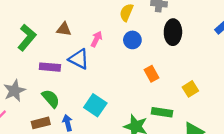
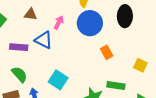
blue circle: (132, 40) -> (90, 23), size x1.6
yellow square: (190, 89) -> (140, 65), turned -32

